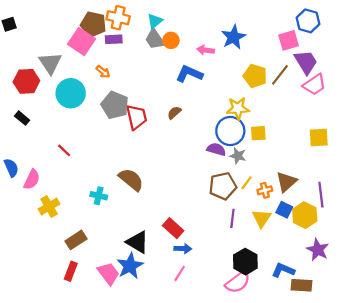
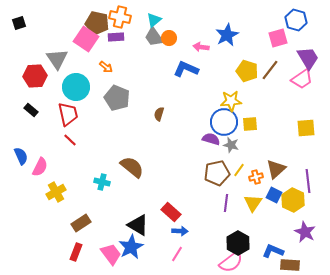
purple trapezoid: (306, 62) -> (308, 58), moved
brown semicircle: (174, 113) -> (159, 114), moved, turned -32
red trapezoid: (136, 117) -> (68, 114), moved

